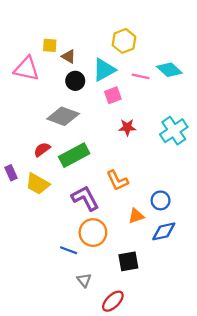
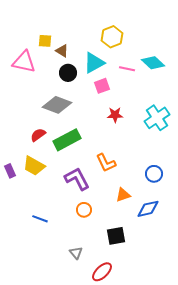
purple rectangle: (11, 173) -> (10, 171), moved
blue circle: (161, 200) -> (154, 174), moved
orange circle: (93, 233) -> (84, 210), size x0.6
blue line: (69, 250) -> (40, 219), moved

